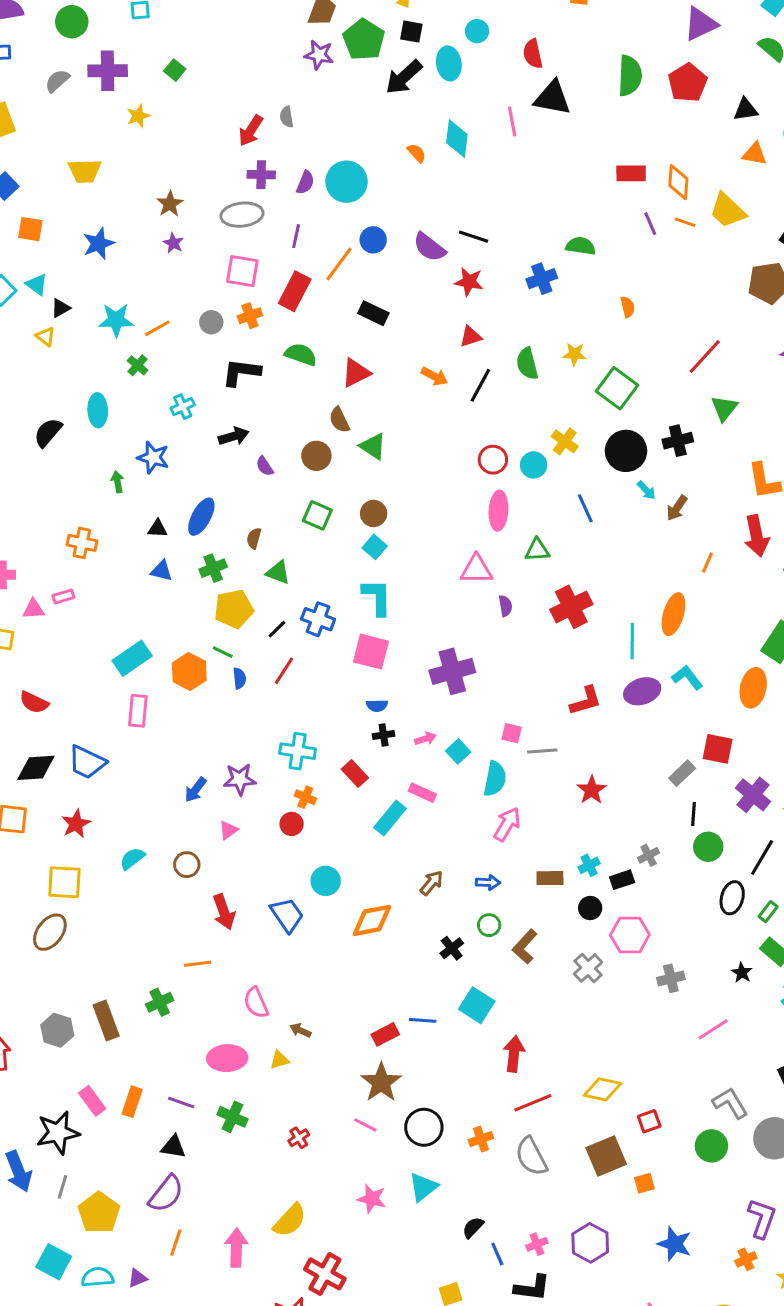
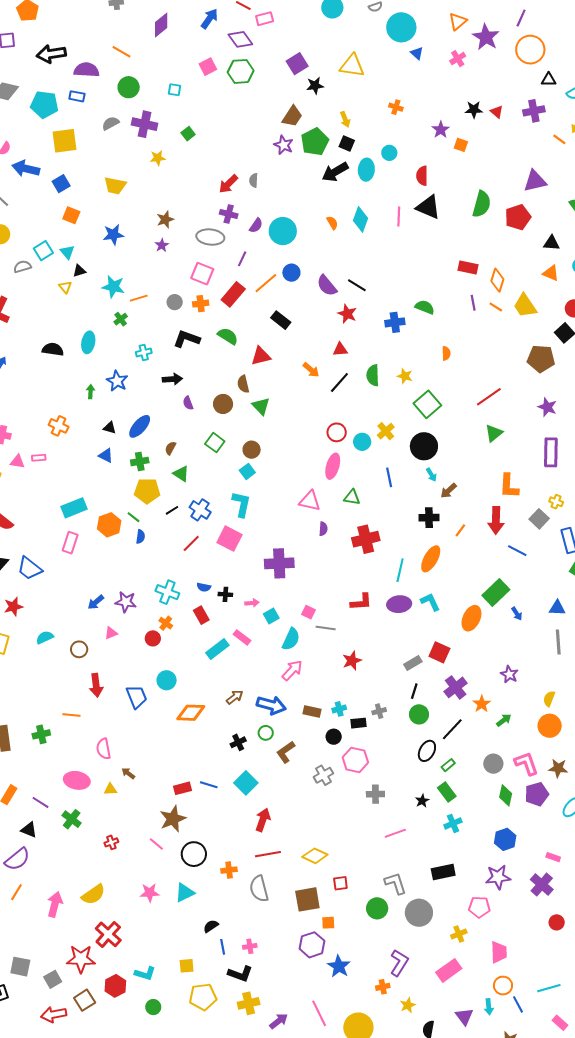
black semicircle: (48, 432) -> (53, 349), turned 45
black cross: (678, 441) -> (429, 518), moved
red line: (284, 671) -> (191, 543), moved
blue semicircle: (377, 706) -> (204, 587), moved
blue arrow: (488, 882) -> (271, 705), size x1.8
pink star: (372, 1199) -> (150, 893), turned -30
purple hexagon: (590, 1243) -> (312, 945), moved

